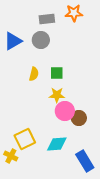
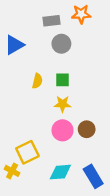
gray circle: (41, 40) -> (61, 44), moved
pink circle: (65, 111) -> (62, 130), moved
cyan diamond: (57, 144) -> (60, 172), moved

